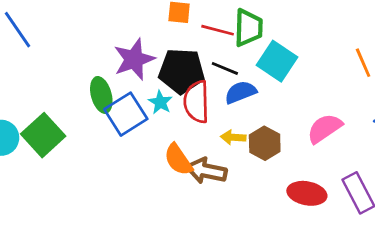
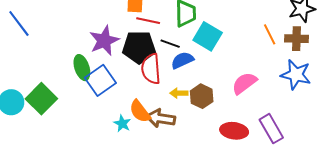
red line: (218, 30) -> (148, 21), moved
cyan star: (160, 102) -> (122, 124), moved

